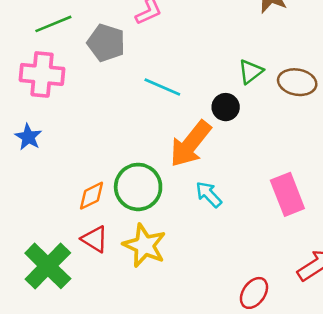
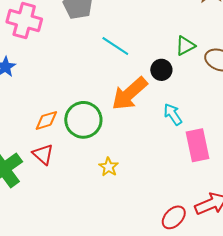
cyan arrow: (209, 194) -> (173, 114), moved
yellow star: (145, 245) -> (109, 167), moved, size x0.6
red ellipse: (254, 293) -> (174, 217), moved

